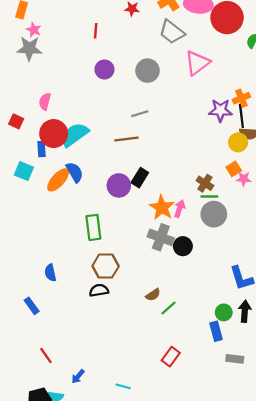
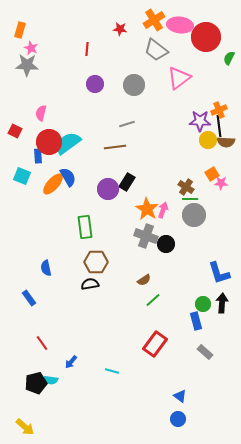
yellow circle: (238, 142) -> (208, 140), moved
brown semicircle: (153, 295) -> (144, 280), moved
red rectangle: (171, 357) -> (155, 344), size x1.4
gray rectangle: (235, 359) -> (205, 352), moved, turned 35

